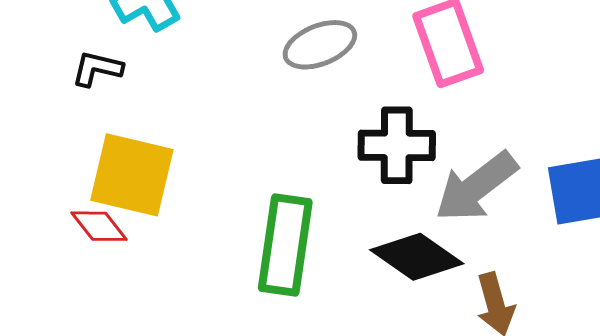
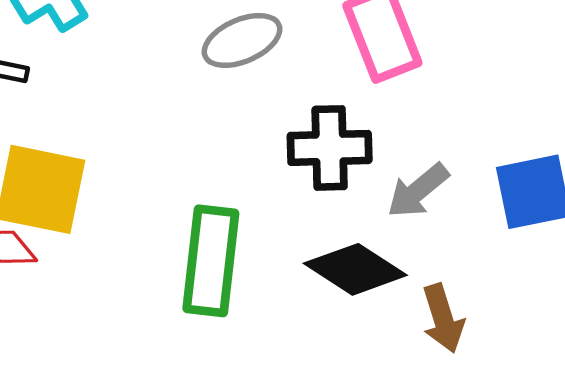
gray arrow: (476, 187) -> (418, 191), size x0.7

